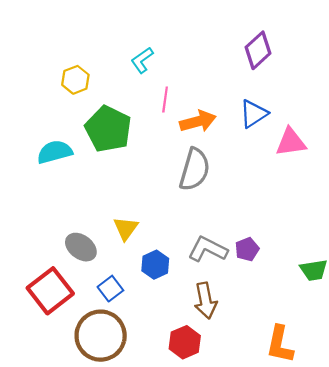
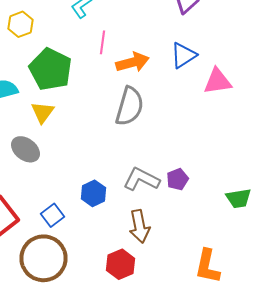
yellow triangle: (126, 228) -> (42, 112), moved
gray ellipse: (81, 247) -> (26, 149), moved

